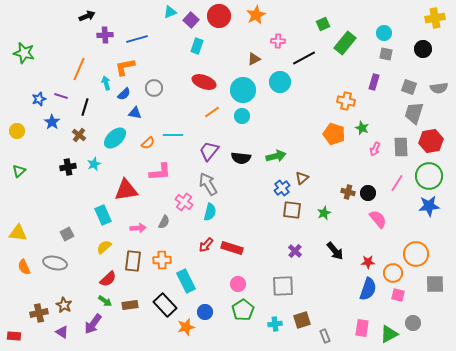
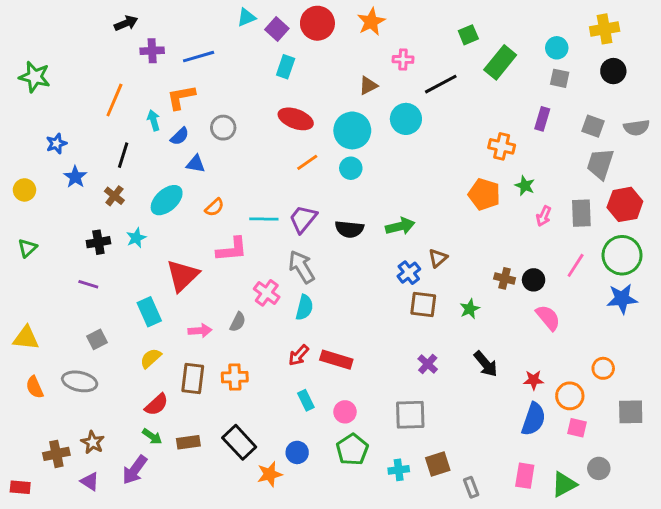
yellow cross: (435, 18) -> (605, 29), moved
purple line: (61, 96) -> (88, 284), moved
cyan line: (173, 135) -> (264, 219), moved
red triangle: (126, 190) -> (183, 276), turned -35
orange circle: (416, 254) -> (603, 368), size x0.6
cyan rectangle: (186, 281) -> (306, 400), moved, size x0.6

